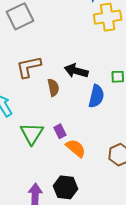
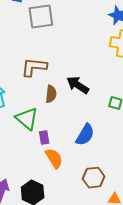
blue semicircle: (96, 96) -> (85, 135), moved
green triangle: (32, 134) -> (27, 119), moved, turned -40

